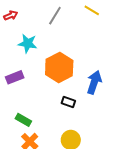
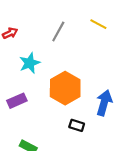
cyan star: (28, 43) -> (30, 63), turned -30

